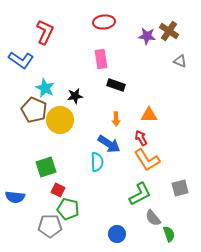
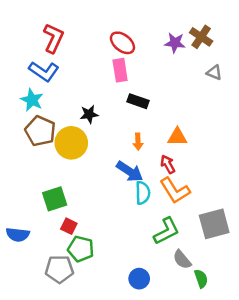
red ellipse: (104, 22) -> (122, 43), moved, turned 45
blue L-shape: (21, 60) -> (44, 71), moved
cyan star: (45, 88) -> (32, 100), moved
cyan semicircle: (97, 162) -> (143, 193), moved
gray square: (180, 188) -> (214, 224), size x1.5

